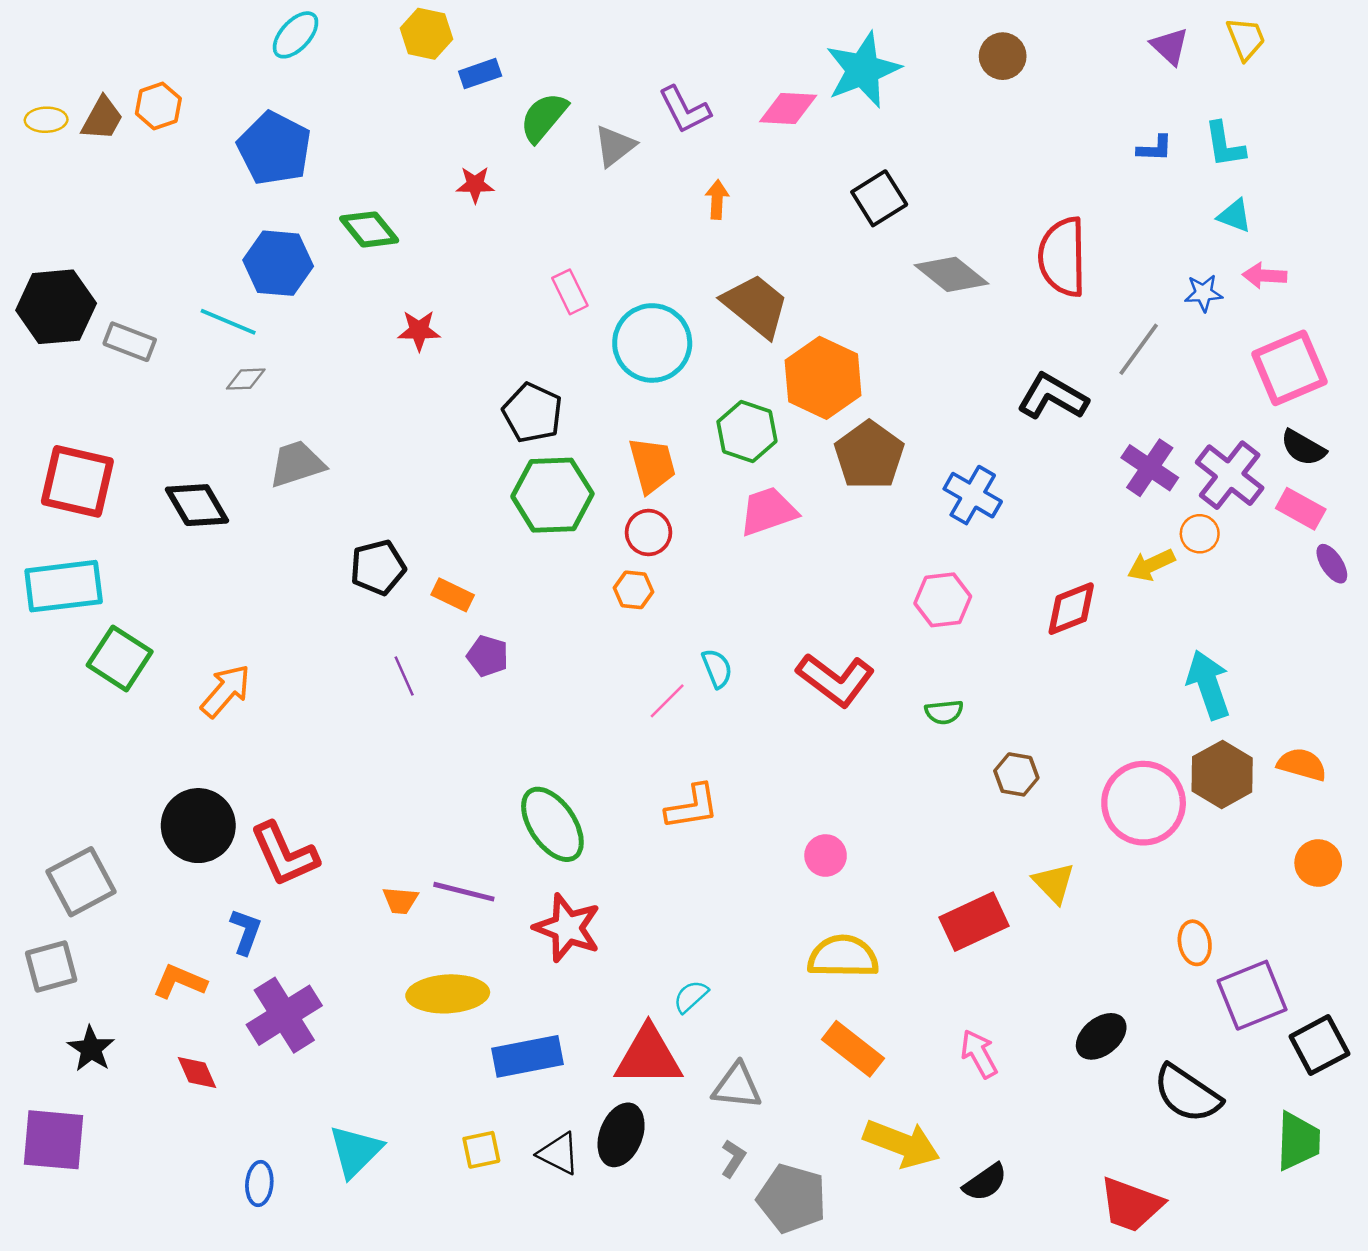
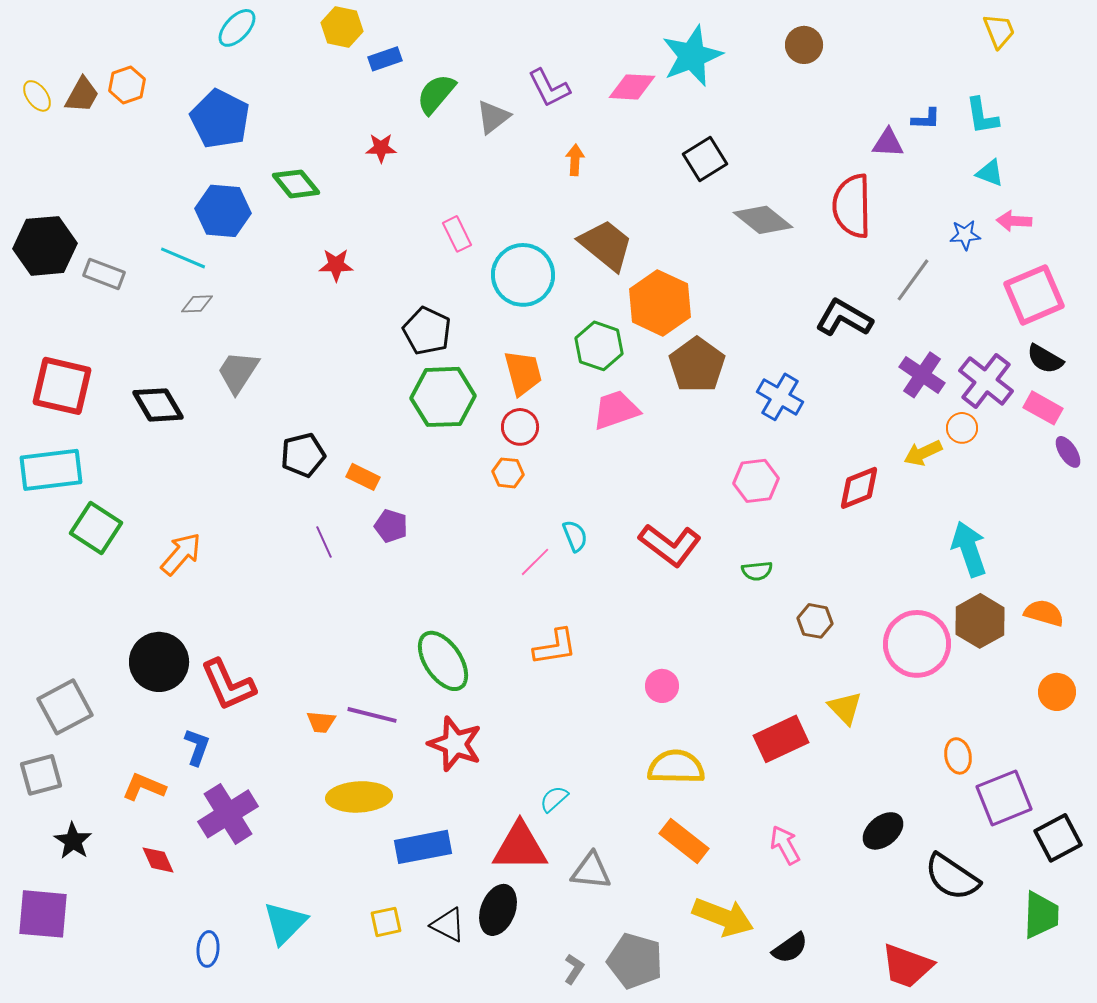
purple triangle: (1170, 46) -> (888, 143), moved, turned -40
yellow ellipse: (46, 120) -> (37, 96), turned 56
gray trapezoid: (297, 464) -> (238, 372), turned -39
gray L-shape: (733, 1159) -> (574, 969), moved

